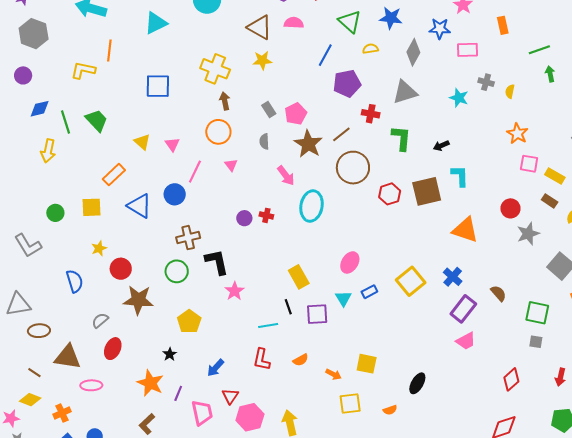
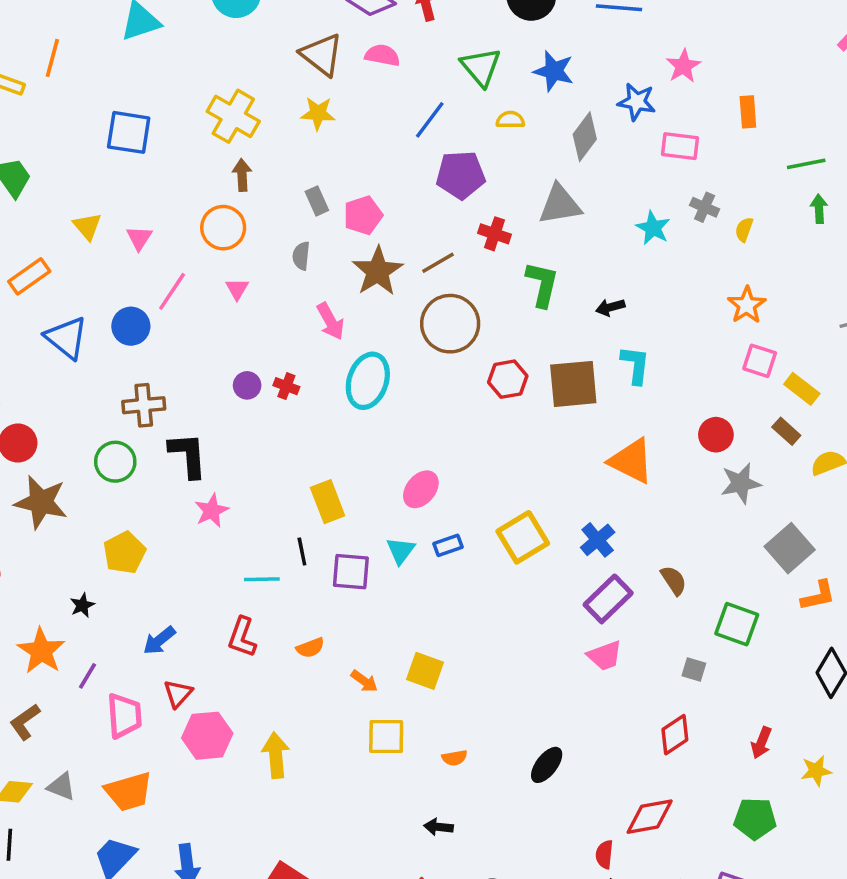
gray square: (536, 342) -> (694, 669), moved
black ellipse: (417, 383) -> (547, 765), moved

